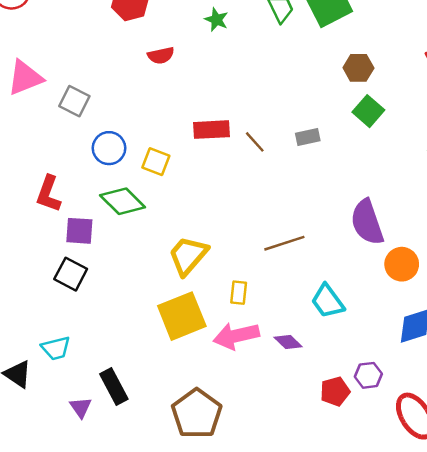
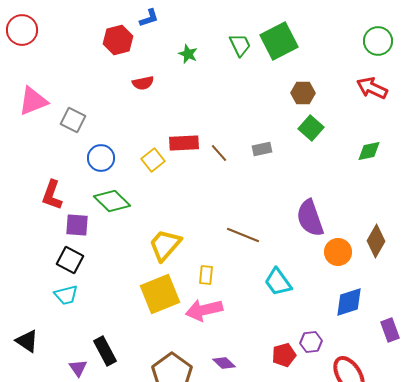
yellow square: (156, 162) -> (153, 160), moved, turned 30
brown line: (284, 243) -> (243, 235), turned 40
purple diamond: (288, 342) -> (224, 363), moved
cyan trapezoid: (56, 348) -> (66, 295), moved

